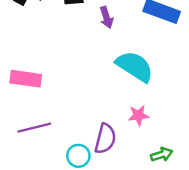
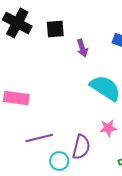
purple line: (34, 128) -> (39, 138), moved

